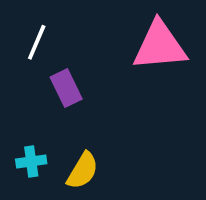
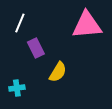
yellow semicircle: (83, 171) -> (58, 72), moved

